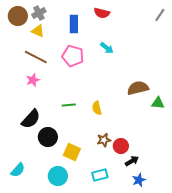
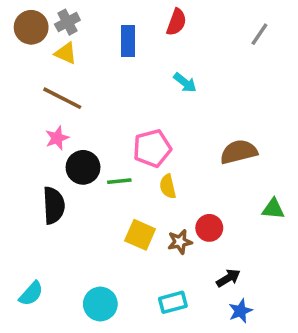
red semicircle: (102, 13) -> (176, 22), turned -84
gray line: (160, 15) -> (259, 34), moved
pink pentagon: (73, 56) -> (152, 148), moved, turned -30
green triangle: (158, 103) -> (273, 209), moved
black semicircle: (31, 119) -> (54, 205), turned -45
black circle: (48, 137) -> (83, 167), moved
red circle: (121, 146) -> (209, 228), moved
yellow square: (72, 152) -> (140, 235), moved

